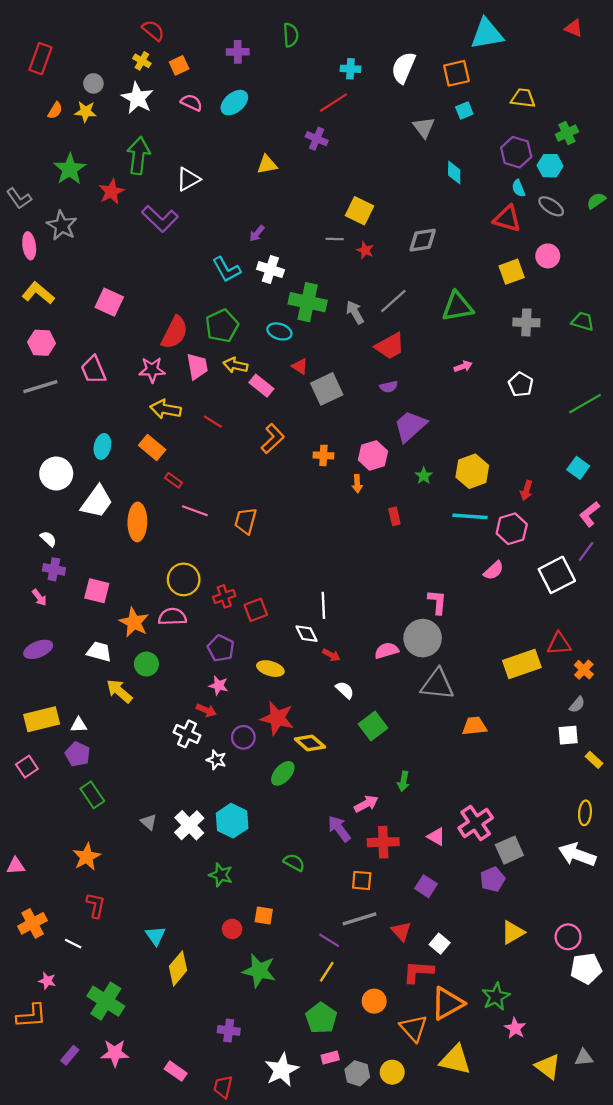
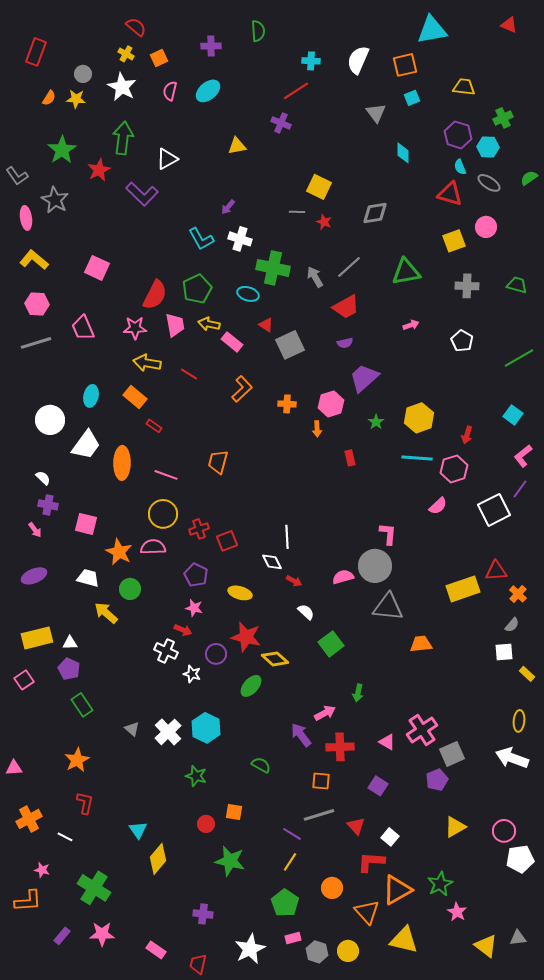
pink semicircle: (192, 103) -> (170, 91), turned -102
pink line: (195, 511) -> (166, 475), moved

